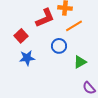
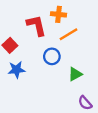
red L-shape: (45, 18) -> (36, 25), turned -80

